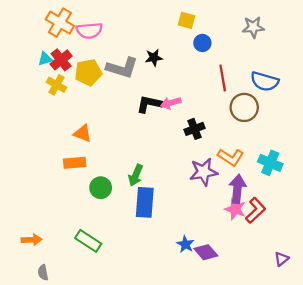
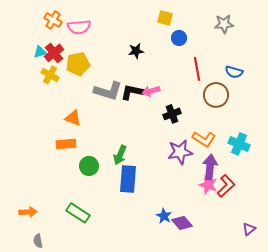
orange cross: (60, 23) -> (53, 20), size x0.7
gray L-shape: (122, 68) -> (108, 91), moved
blue semicircle: (265, 81) -> (234, 72), size x0.7

